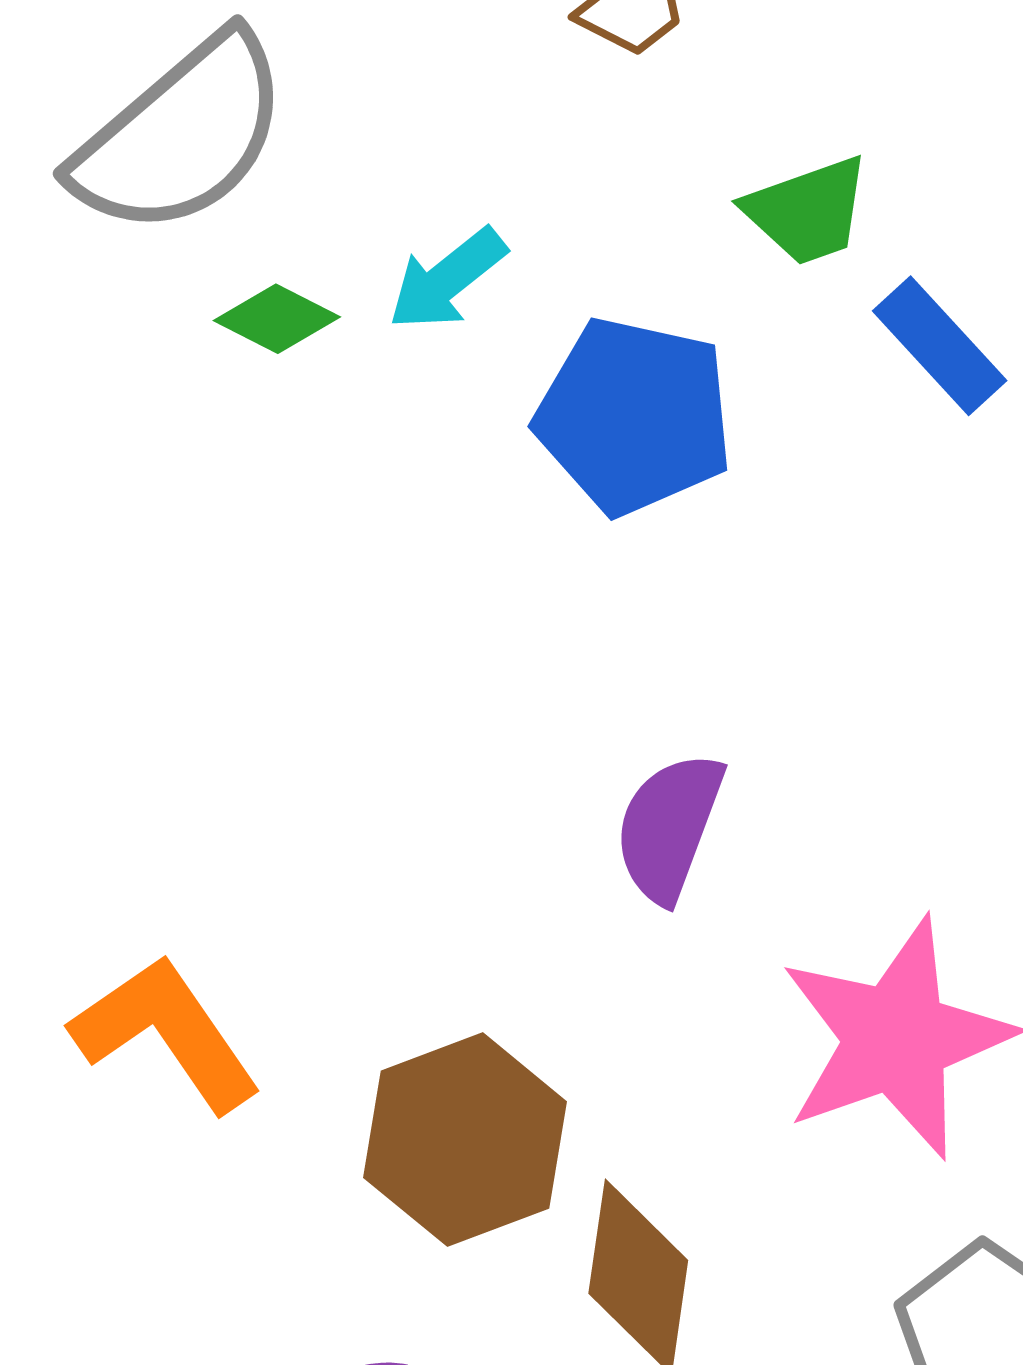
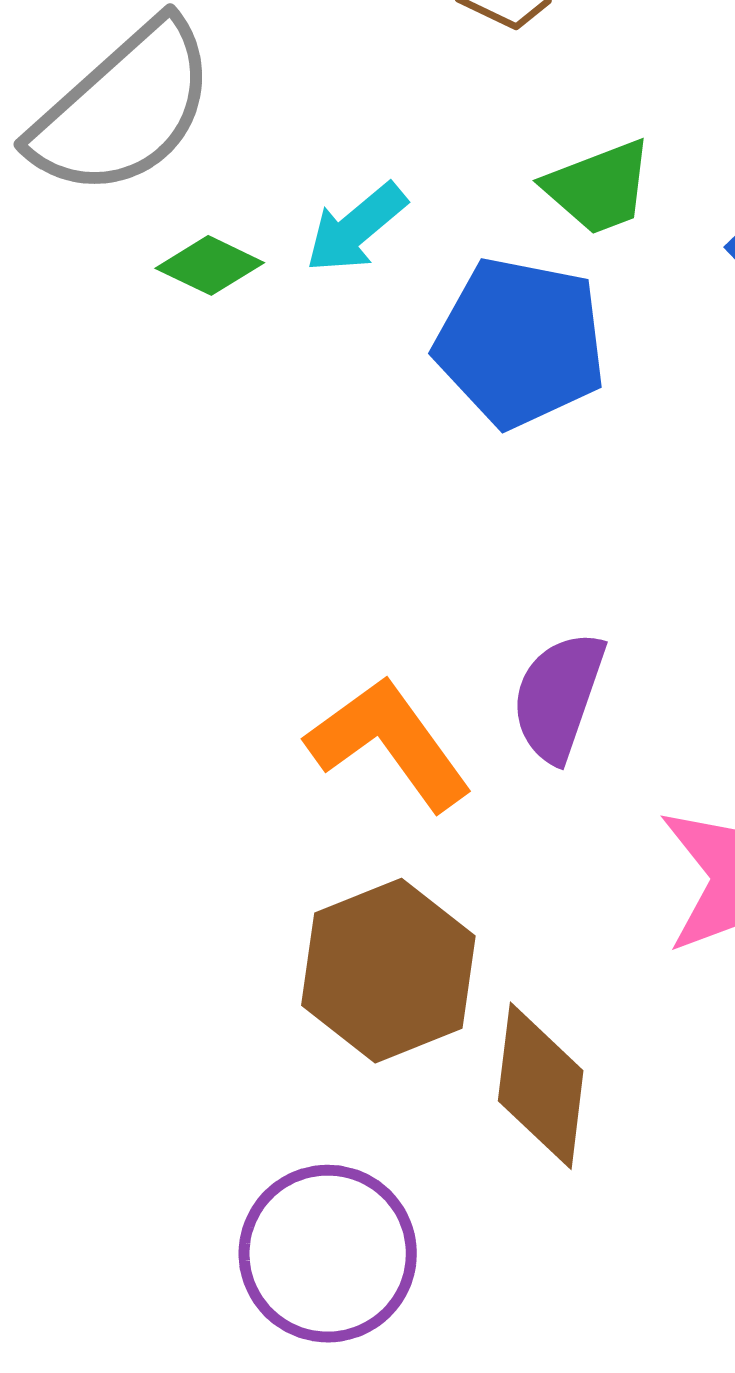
green trapezoid: (807, 211) -> (599, 187), moved
orange L-shape: (166, 1033) -> (389, 743), moved

